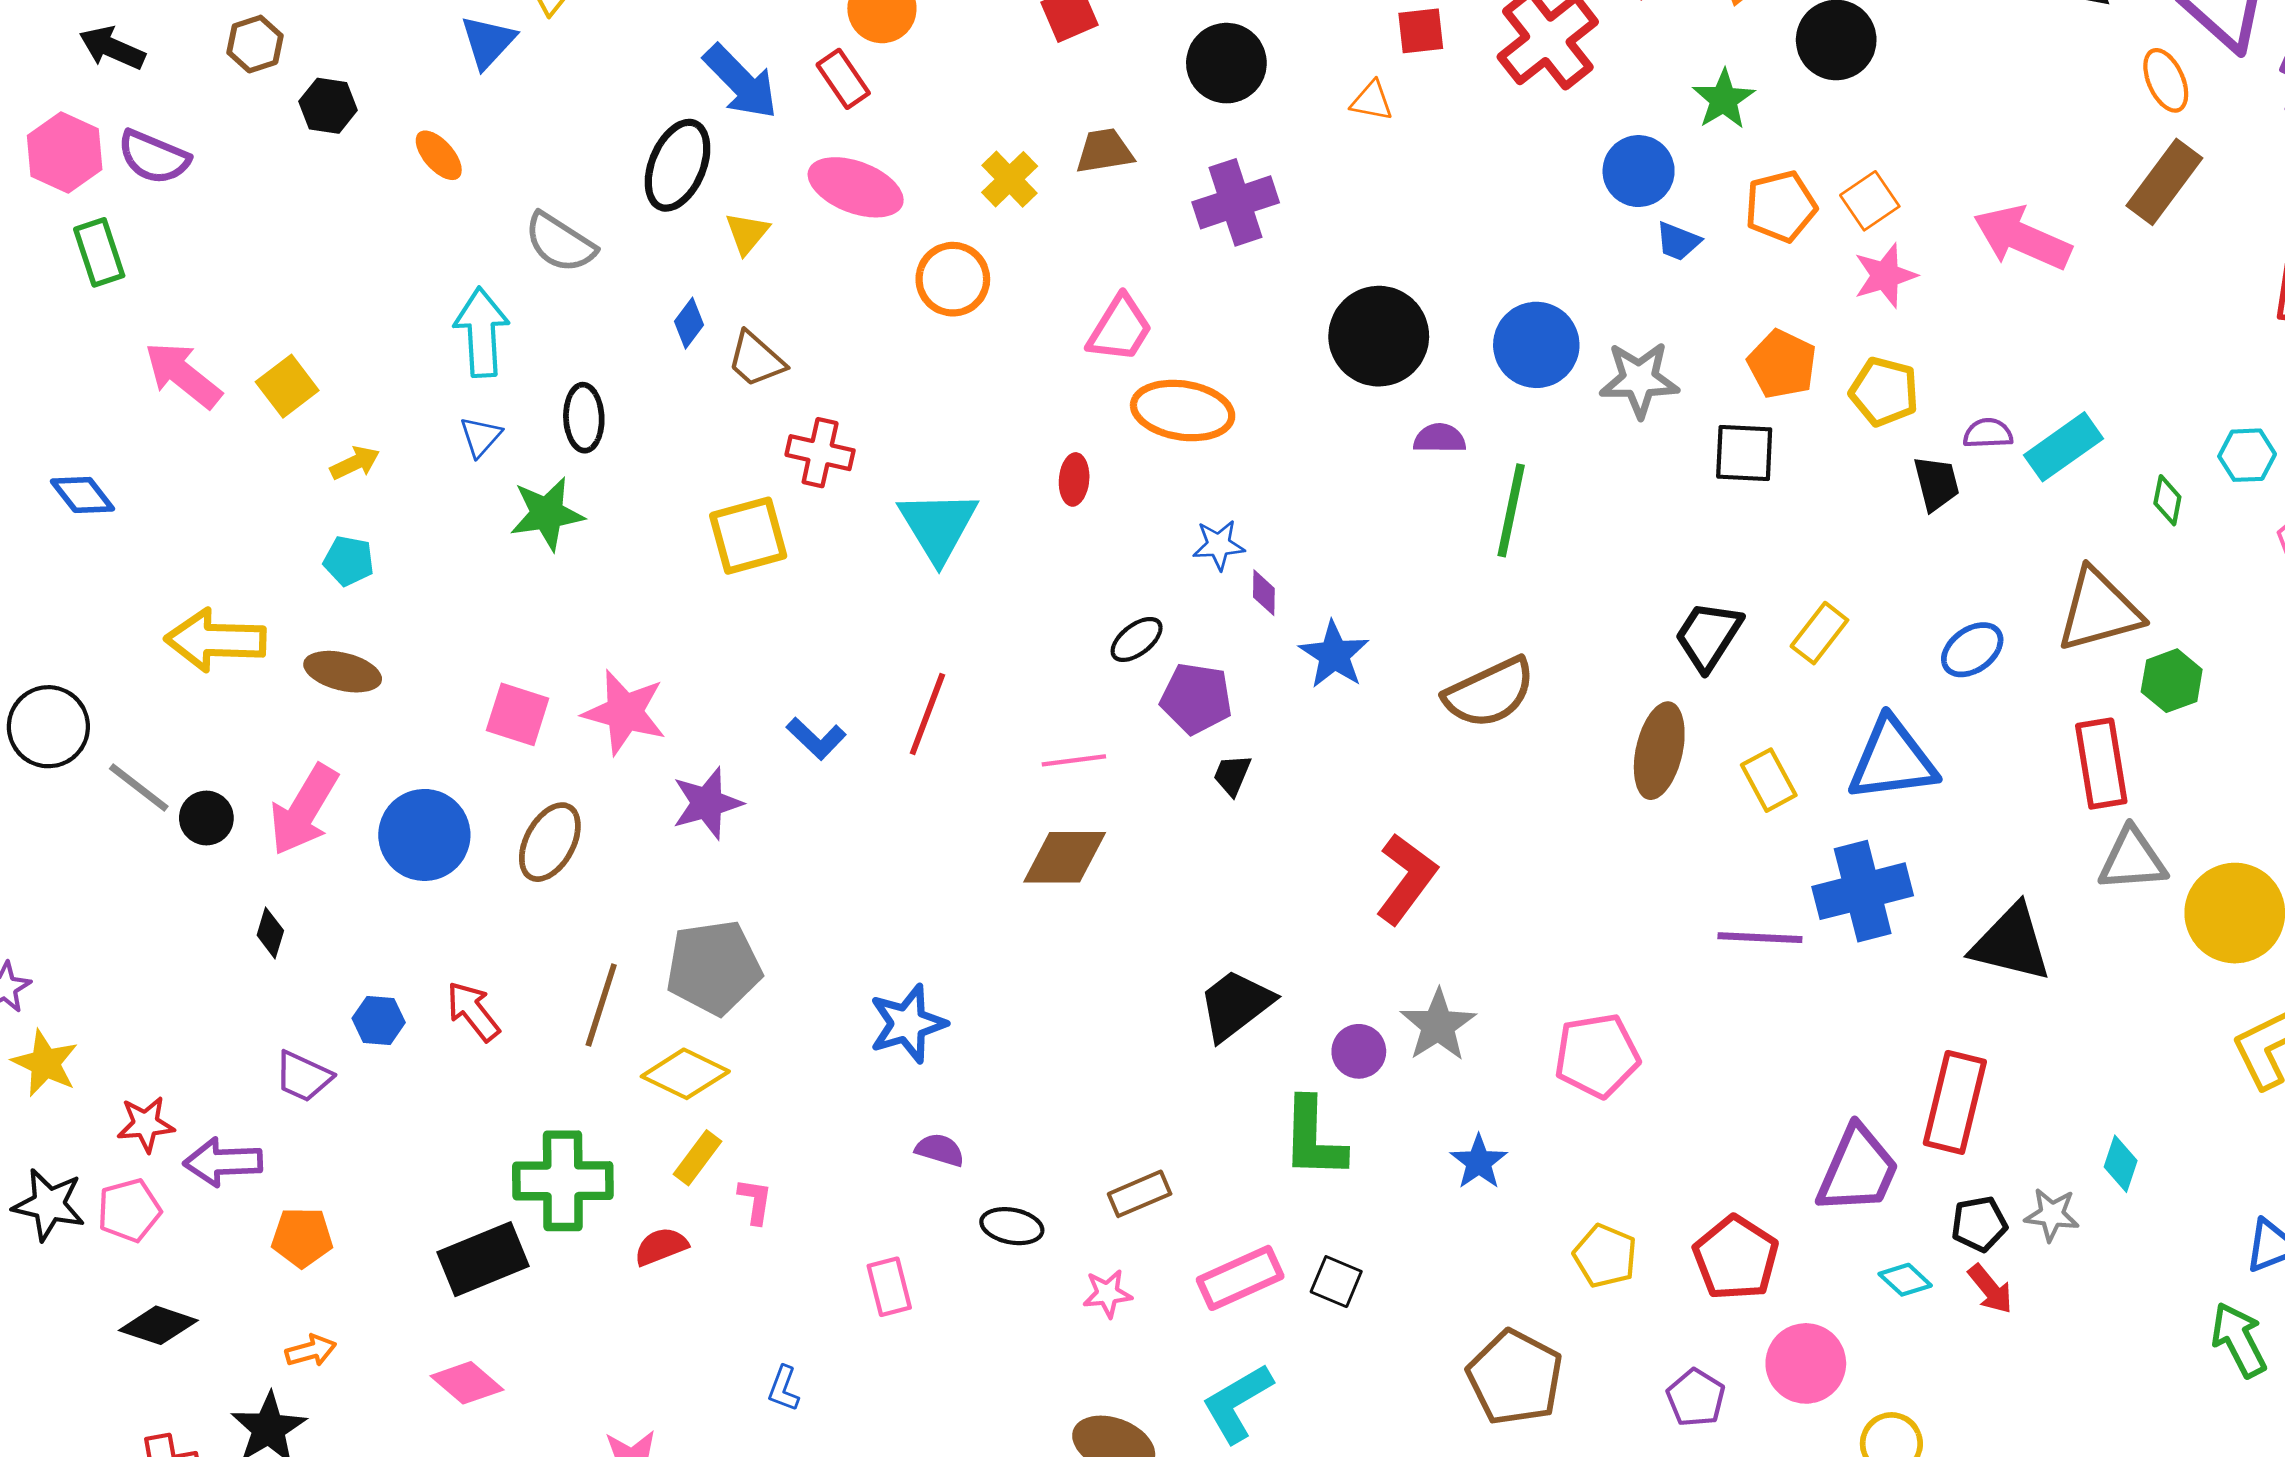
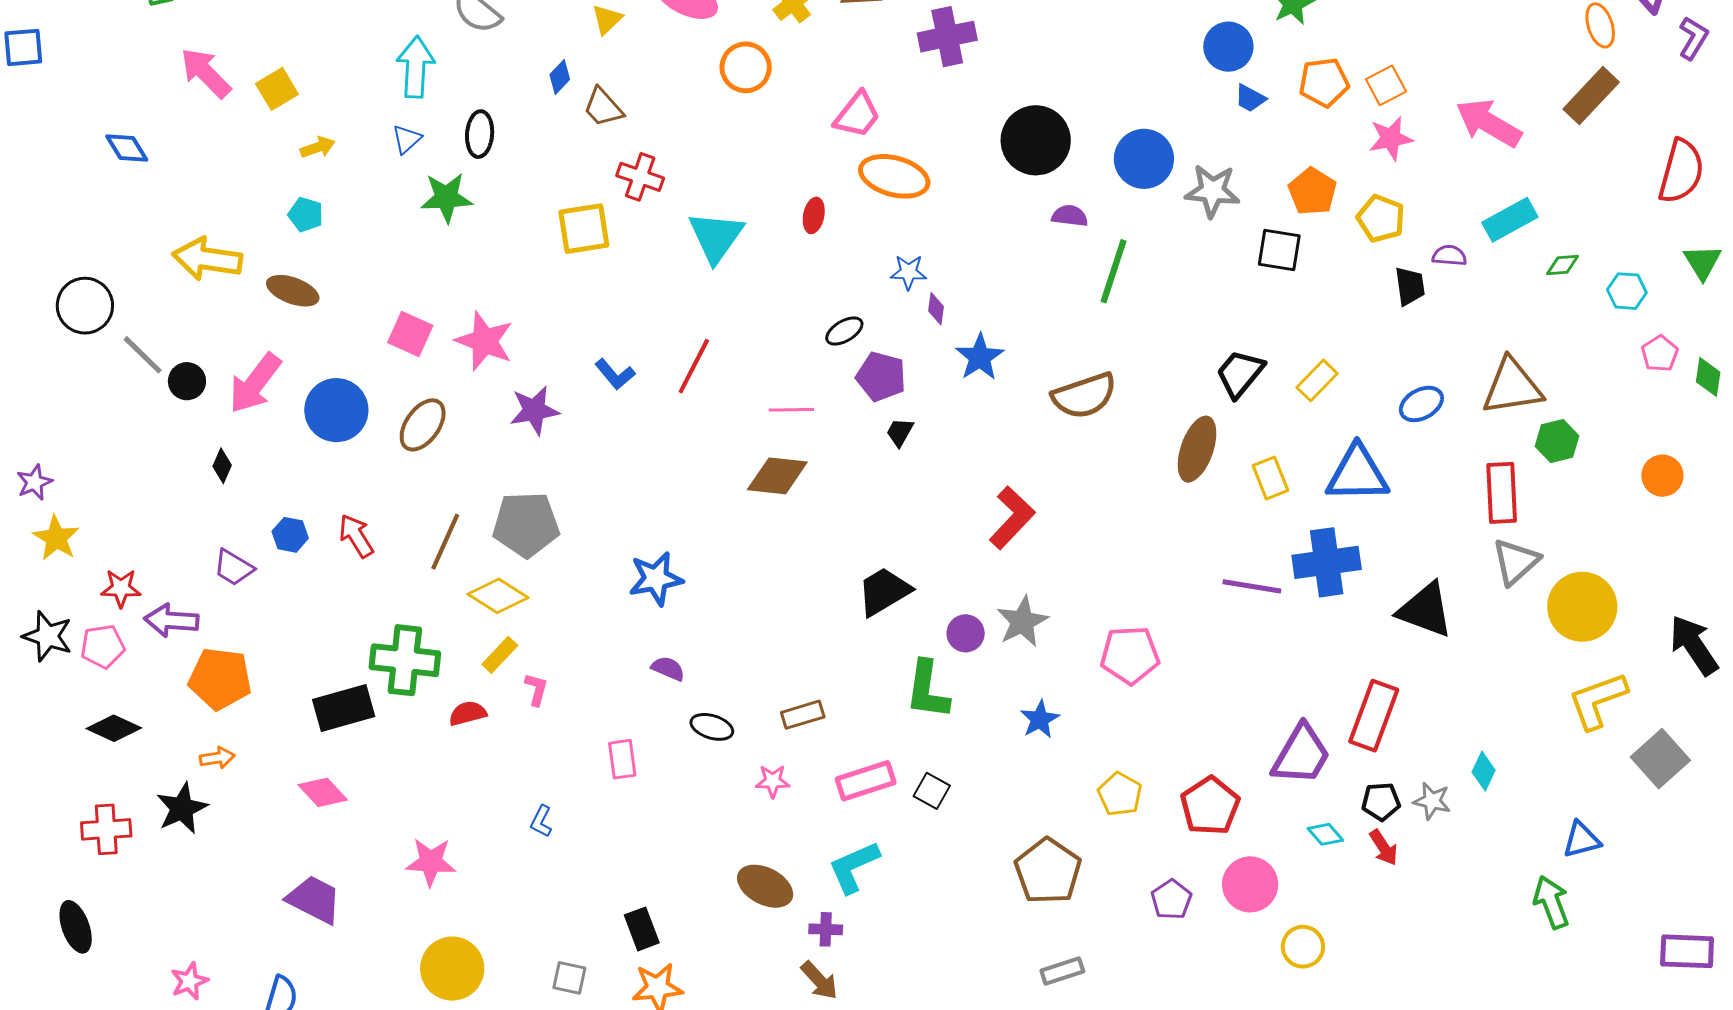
cyan rectangle: (2064, 447) -> (1510, 220), moved
green diamond: (2167, 500) -> (1562, 265), moved, turned 68
gray triangle: (2132, 860) -> (1516, 562), turned -44
orange pentagon: (302, 1237) -> (220, 679), size x1.5

